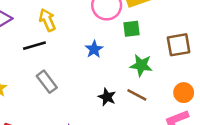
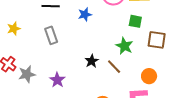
green square: (131, 29) -> (135, 21), moved
blue star: (94, 49) -> (85, 14), moved

